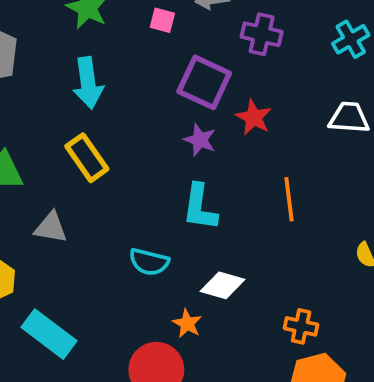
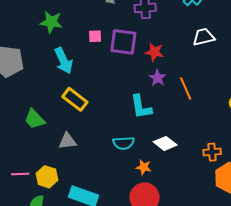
pink square: (162, 20) -> (95, 36), moved
purple star: (200, 140) -> (158, 78), moved, turned 30
white diamond: (223, 285) -> (165, 143), turned 40
orange star: (187, 323) -> (144, 167), moved

